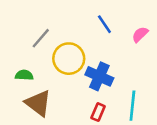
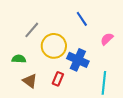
pink semicircle: (140, 34) -> (107, 39), moved
brown triangle: (38, 103) -> (30, 81), size x0.7
red rectangle: (98, 112) -> (58, 79), moved

